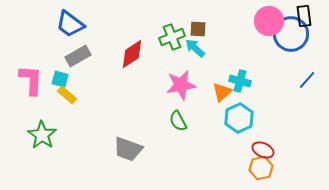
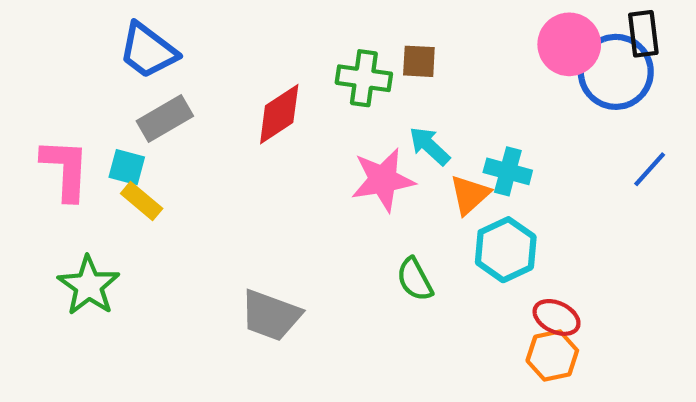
green cross: (172, 37) -> (364, 78), turned 30
cyan arrow: (195, 48) -> (430, 146), moved
green semicircle: (178, 121) -> (415, 279), moved

